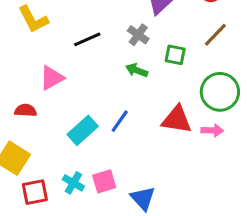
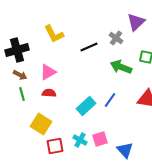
gray cross: (138, 35) -> (116, 38), moved
green arrow: (137, 70) -> (121, 67), size x1.5
pink triangle: (52, 78) -> (48, 72), moved

